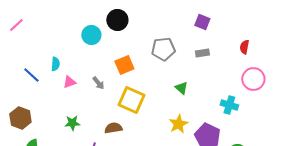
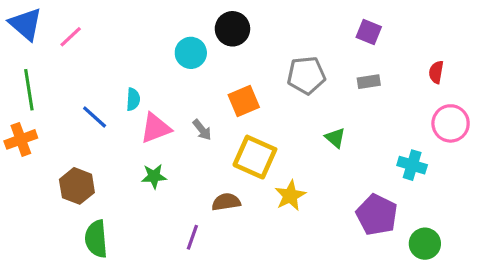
pink triangle: (69, 82) -> (156, 128), size x1.5
green star: (72, 123) -> (154, 176), moved
yellow star: (178, 124) -> (290, 196), moved

